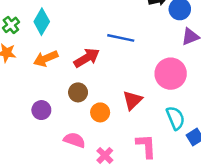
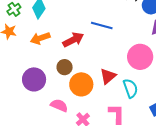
purple circle: (41, 110) -> (34, 79), size x1.5
orange circle: (100, 112) -> (81, 84), size x1.5
cyan semicircle: (175, 118) -> (130, 88), moved

